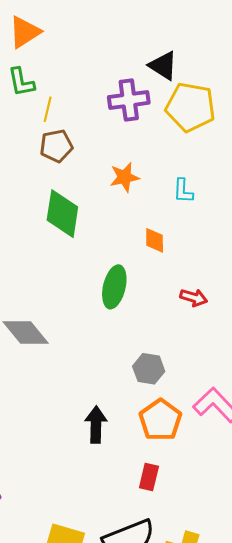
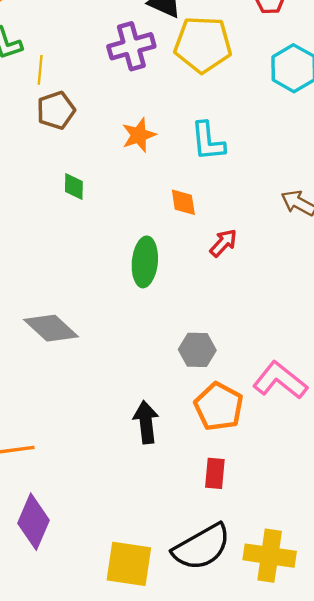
cyan L-shape: (183, 191) -> (208, 141), size x1.4
green diamond: (62, 214) -> (74, 187), size x0.5
red arrow: (194, 298) -> (223, 243), moved, turned -56

